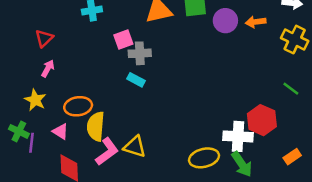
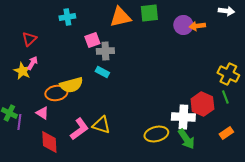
purple circle: (225, 21) -> (183, 25), moved
yellow cross: (295, 40) -> (228, 74), moved
green line: (291, 89) -> (225, 97), moved, turned 32
yellow star: (35, 100) -> (22, 71), moved
yellow semicircle: (96, 126) -> (71, 85), moved, turned -110

